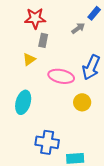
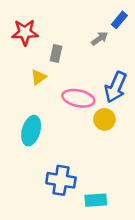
red star: (35, 18) -> (25, 32), moved
yellow circle: (82, 102) -> (104, 119), moved

